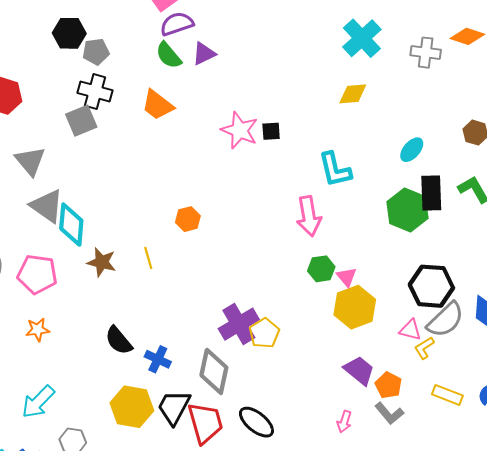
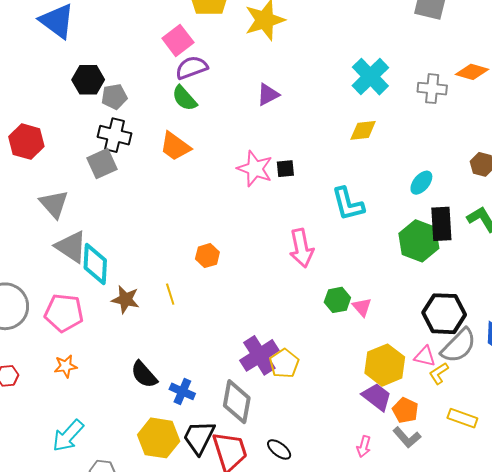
purple triangle: (204, 54) -> (268, 95), moved
pink arrow: (309, 216) -> (301, 248), moved
yellow hexagon: (355, 307) -> (385, 365), moved
black ellipse: (256, 422) -> (279, 449), size x0.7

